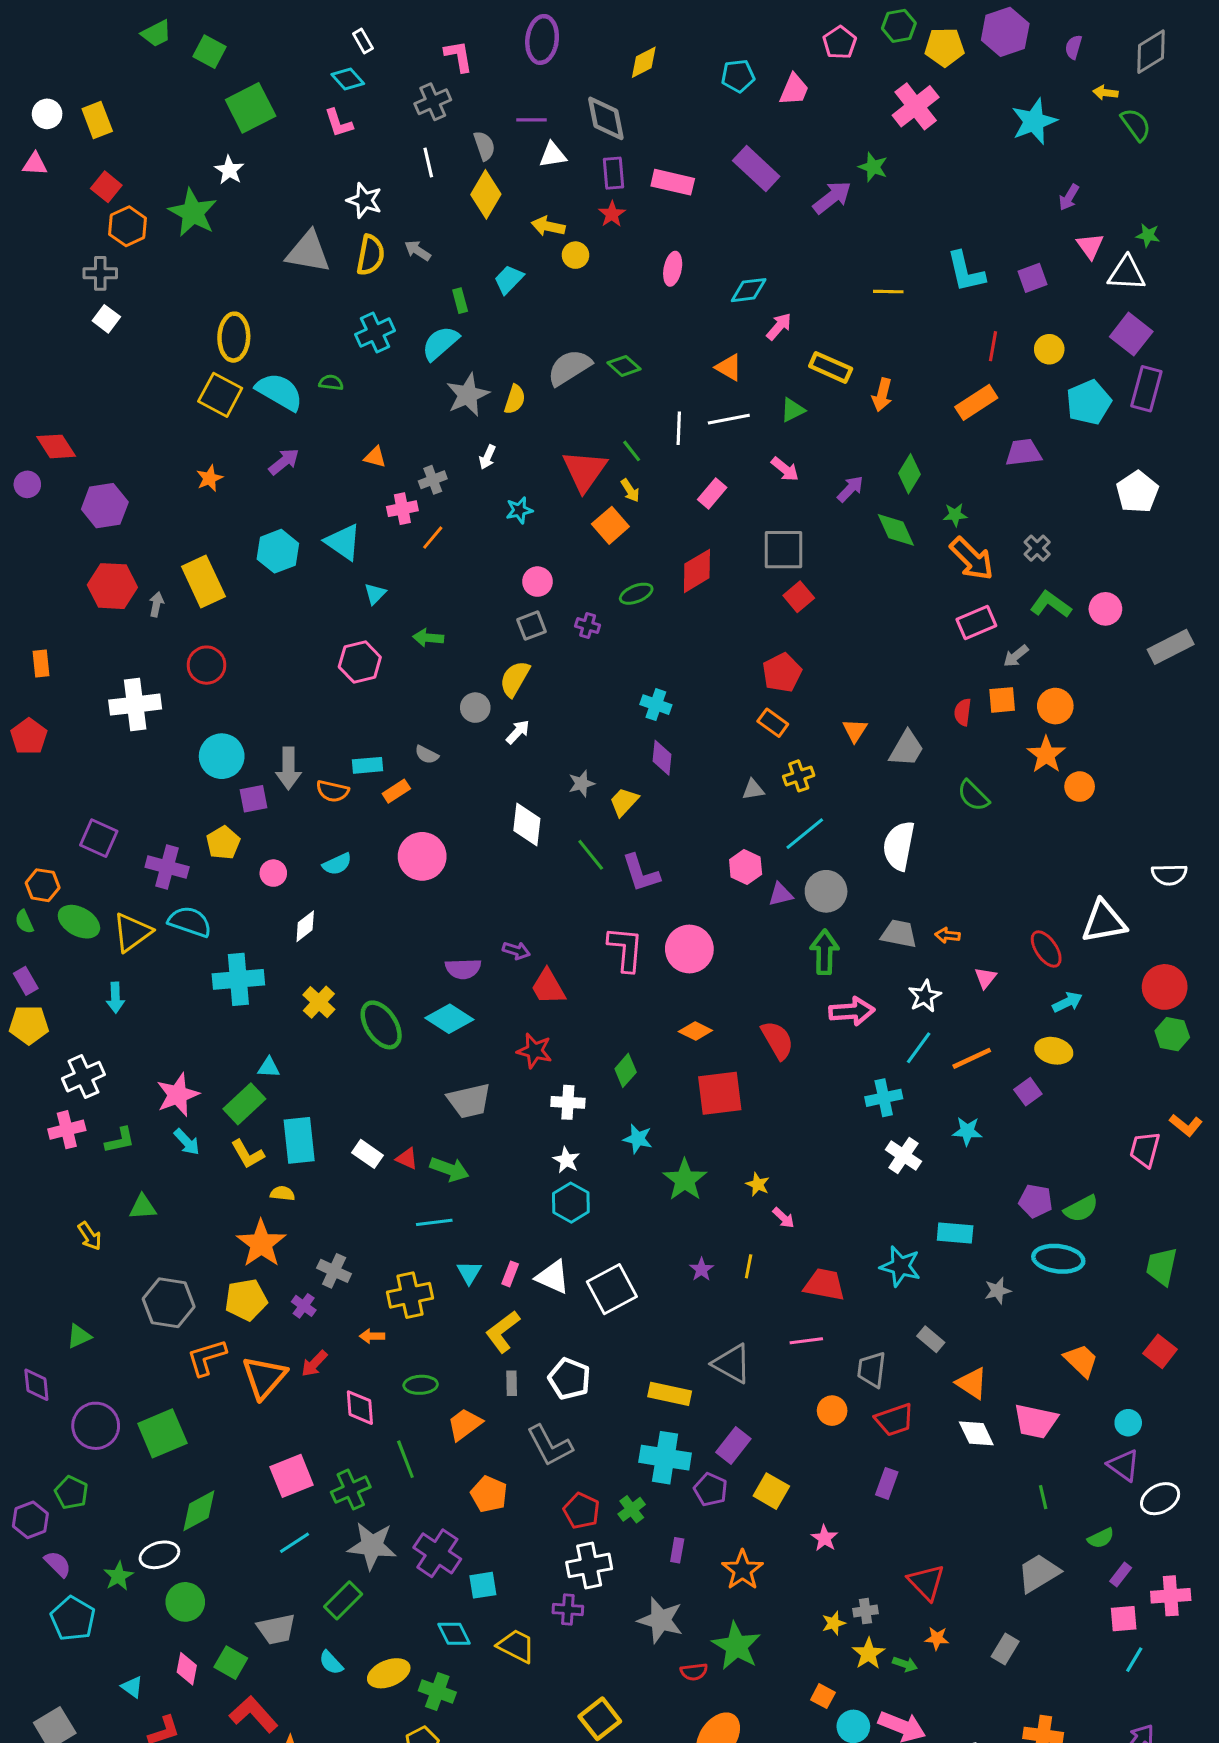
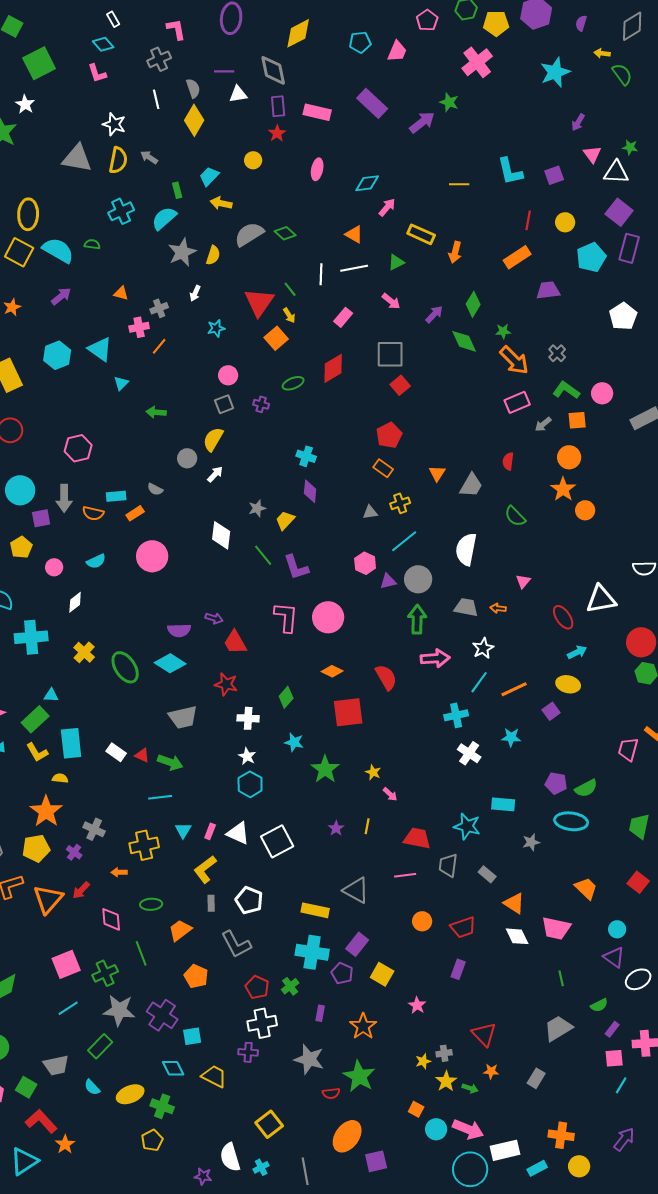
yellow diamond: (644, 62) -> (298, 33), size x1.4
yellow arrow: (548, 226) -> (221, 203), moved
pink hexagon: (360, 662) -> (78, 448), moved
orange square: (1002, 700) -> (577, 420), moved
pink triangle: (985, 978) -> (523, 581), moved
gray trapezoid: (872, 1370) -> (448, 865), moved

